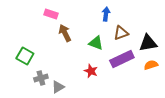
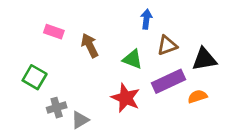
pink rectangle: (51, 14) -> (54, 32), moved
orange semicircle: (151, 65) -> (197, 96), moved
red star: (91, 71) -> (126, 98), size x1.5

